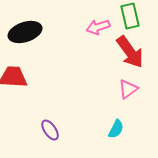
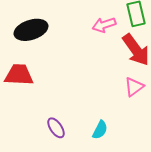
cyan semicircle: (116, 129) -> (100, 130), moved

